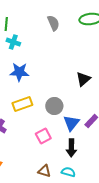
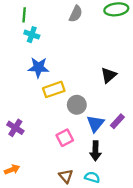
gray semicircle: (53, 23) -> (76, 14), turned 49
yellow rectangle: (22, 104) -> (54, 89), moved
brown triangle: (44, 171) -> (66, 176), turned 32

